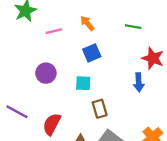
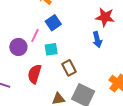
pink line: (54, 31) -> (35, 35), moved, turned -40
red semicircle: (52, 124) -> (34, 74), moved

